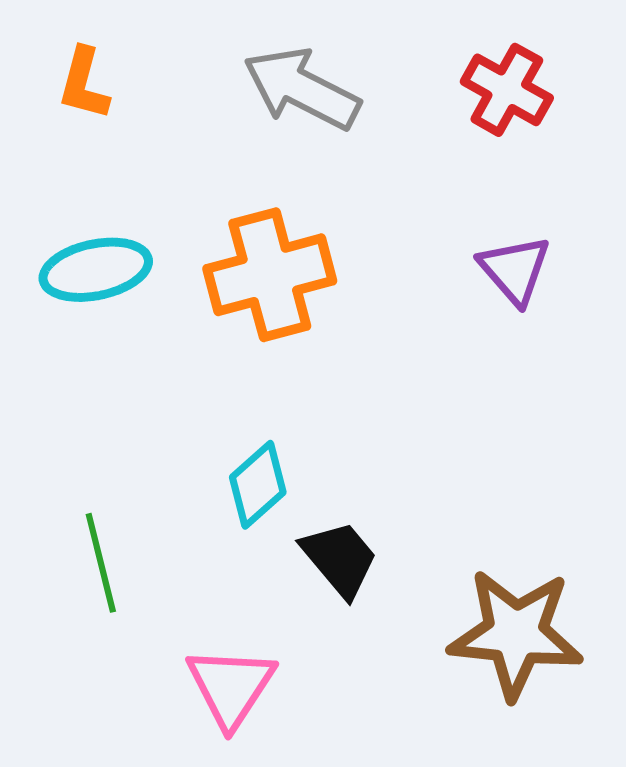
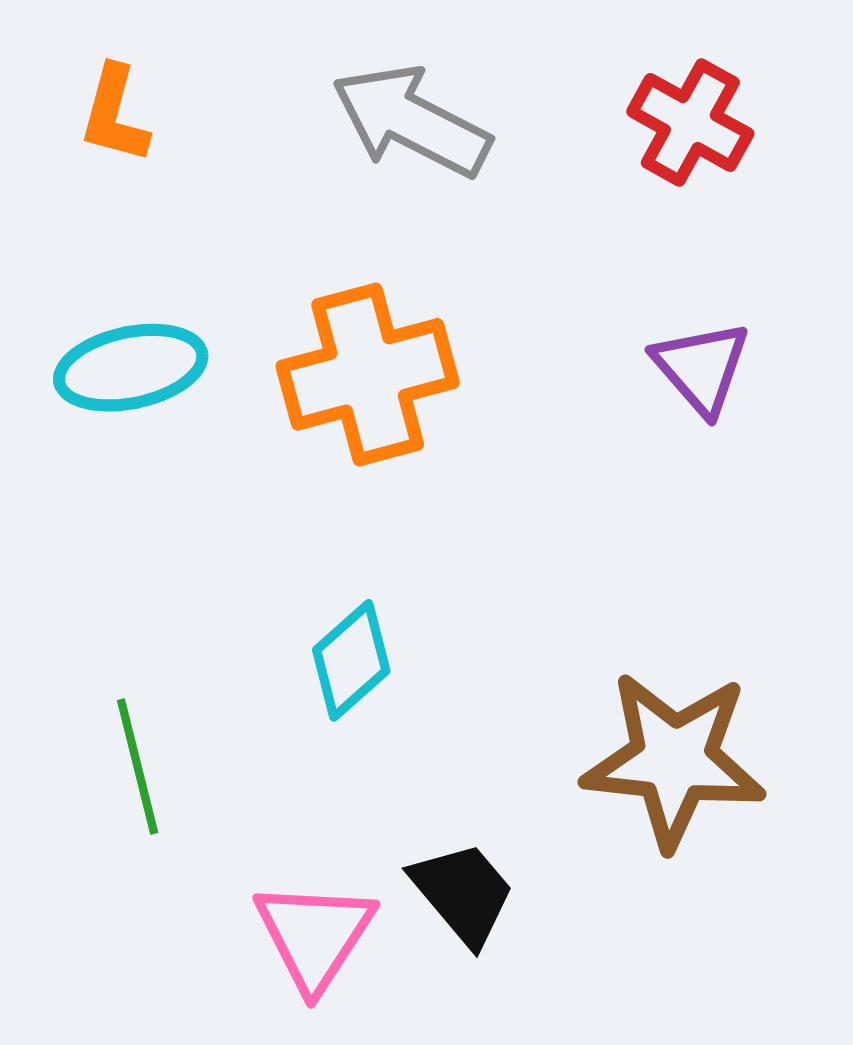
black trapezoid: (340, 559) -> (463, 893), moved
brown star: (516, 634) -> (674, 760), moved

